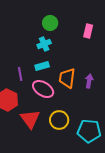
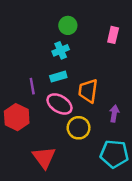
purple arrow: (89, 81) -> (114, 114), moved
red triangle: (30, 119) -> (44, 158), moved
yellow circle: (59, 120) -> (79, 128), moved

